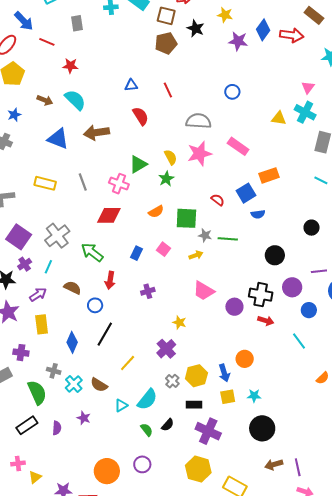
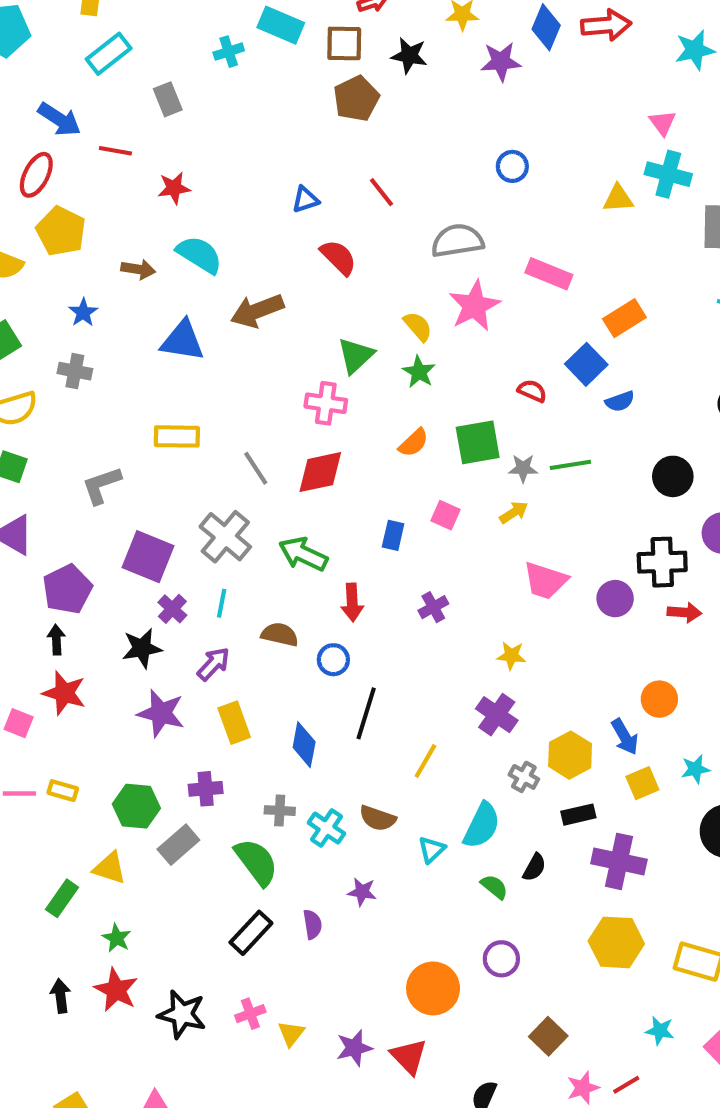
gray line: (83, 182) -> (256, 468), moved

